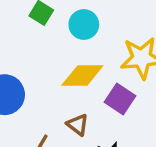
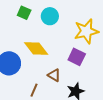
yellow diamond: (82, 75) -> (36, 48), moved, turned 60

